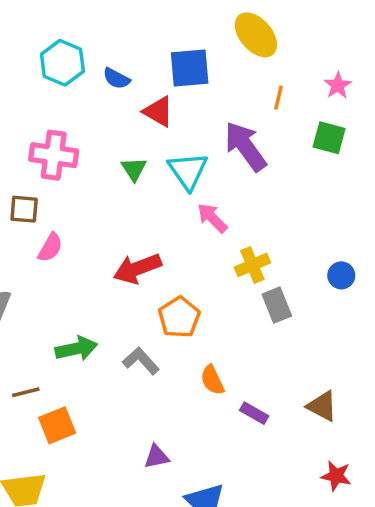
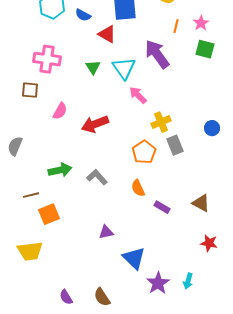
pink star: (338, 85) -> (201, 23), moved
pink semicircle: (50, 248) -> (60, 111), moved
orange pentagon: (179, 317) -> (144, 152), moved

